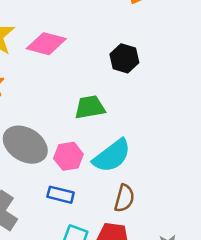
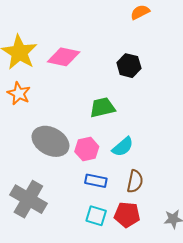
cyan semicircle: (112, 156) -> (123, 147), size x0.7
blue rectangle: (61, 195) -> (96, 181), moved

